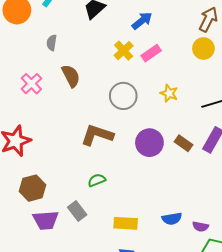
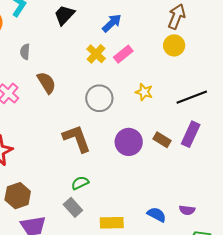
brown L-shape: (97, 135) -> (77, 138), turned 56
gray rectangle: (77, 211) -> (73, 207), moved
blue semicircle: (172, 219) -> (157, 215), turned -138
purple semicircle: (200, 226) -> (187, 210), moved

